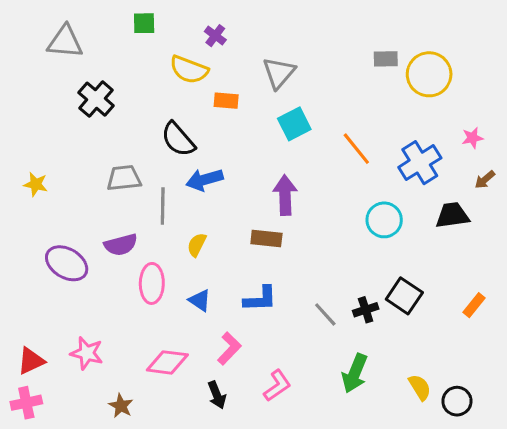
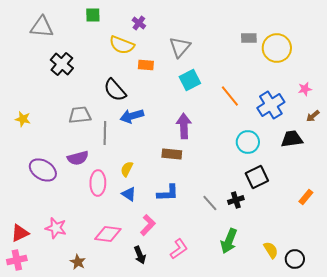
yellow semicircle: (197, 245) -> (127, 169), moved
black square: (404, 296) -> (257, 177), moved, turned 30

